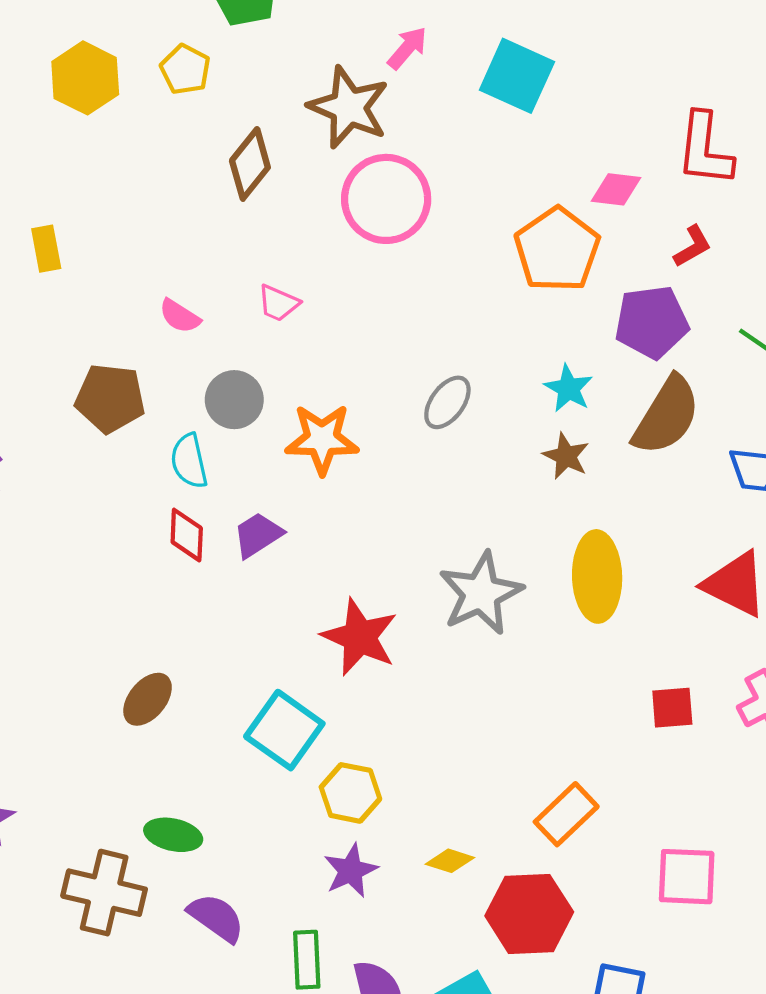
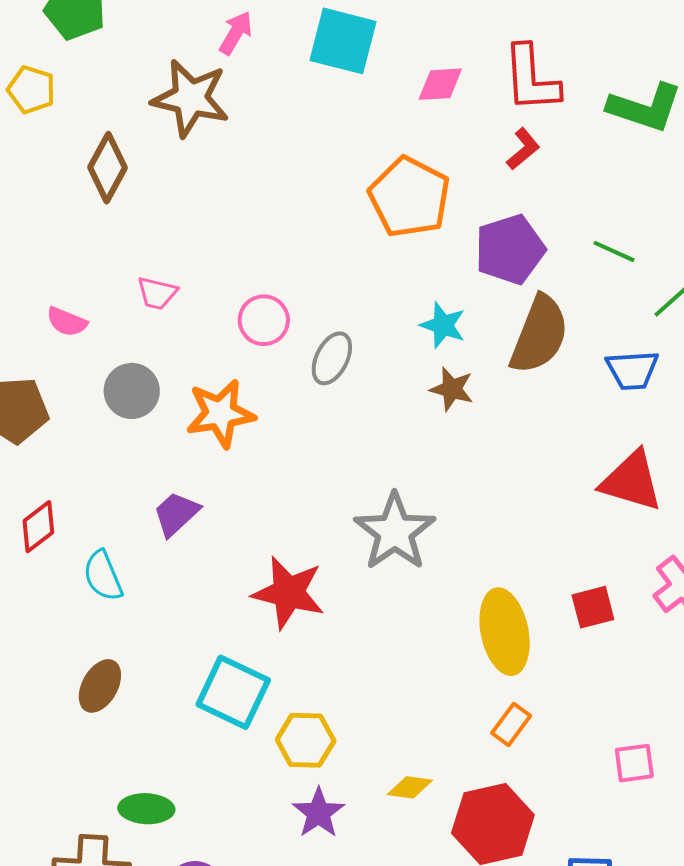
pink diamond: (616, 189) -> (440, 84), moved
pink circle: (386, 199) -> (264, 320), moved, size x0.6
red L-shape: (693, 246) -> (523, 149), moved
cyan semicircle: (189, 461) -> (103, 576), moved
red diamond: (187, 535) -> (38, 527), moved, turned 60
yellow ellipse: (597, 576) -> (505, 632), moved
orange rectangle: (566, 814) -> (511, 724), size x0.7
pink square: (687, 877) -> (634, 763), size x0.7

